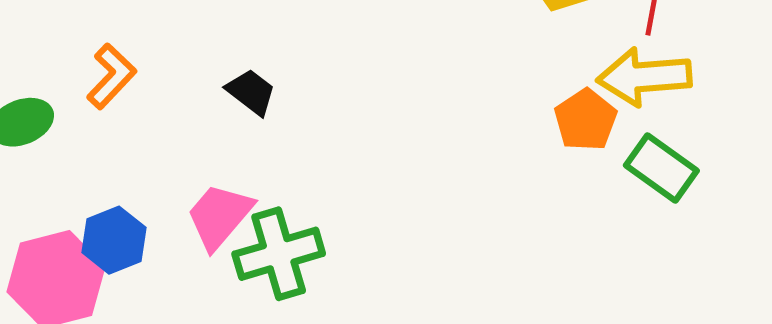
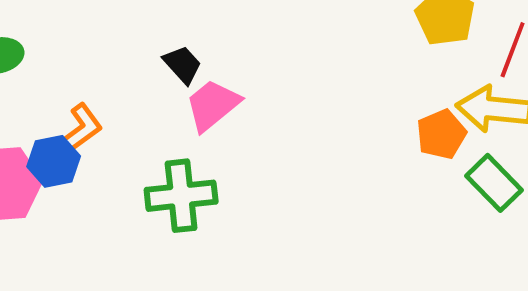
orange L-shape: (111, 76) -> (81, 129), moved
pink trapezoid: (219, 216) -> (213, 105), moved

